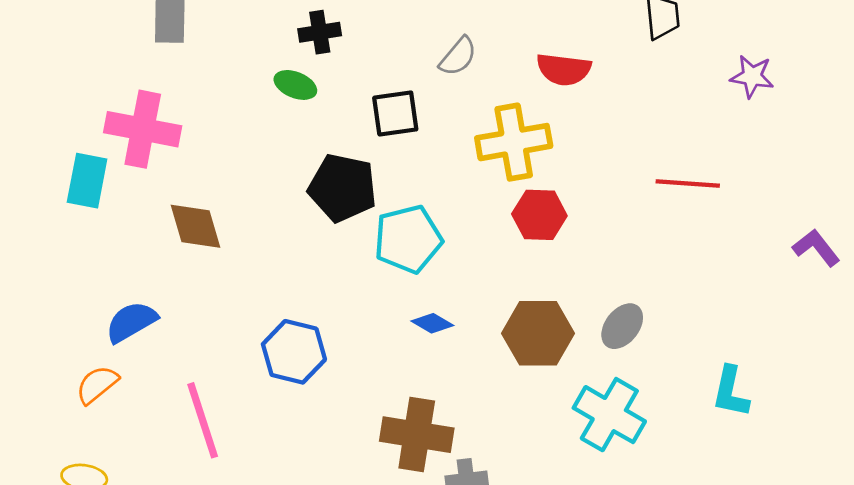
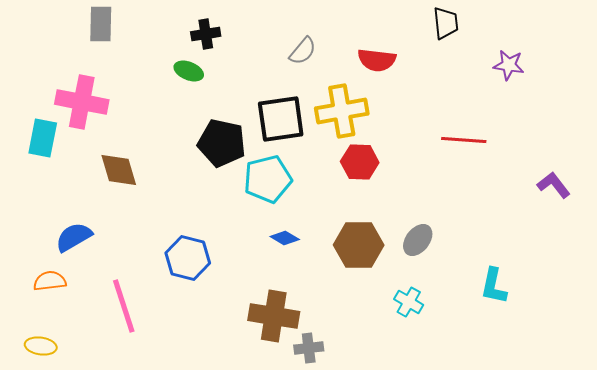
black square: (395, 114) -> (281, 119), moved, size x1.4
orange semicircle: (97, 385) -> (50, 281), turned 32
cyan cross: (609, 415) -> (409, 302), size x0.6

